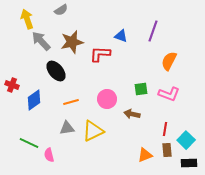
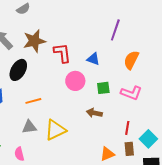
blue triangle: (121, 36) -> (93, 59), moved
red L-shape: (100, 54) -> (62, 53), turned 80
black ellipse: (56, 71) -> (18, 70), turned 70
pink circle: (107, 99) -> (75, 81), moved
pink semicircle: (49, 155) -> (19, 154), moved

